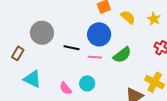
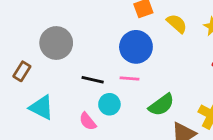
black line: (72, 48) -> (93, 80), moved
green semicircle: (122, 55) -> (161, 105), moved
cyan circle: (87, 83) -> (109, 104), moved

